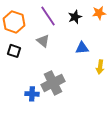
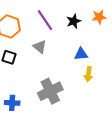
yellow arrow: (100, 67) -> (88, 74), moved
blue cross: (32, 94) -> (12, 103), moved

